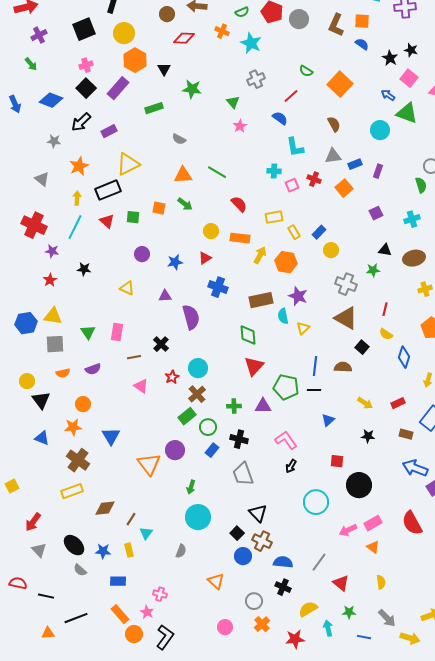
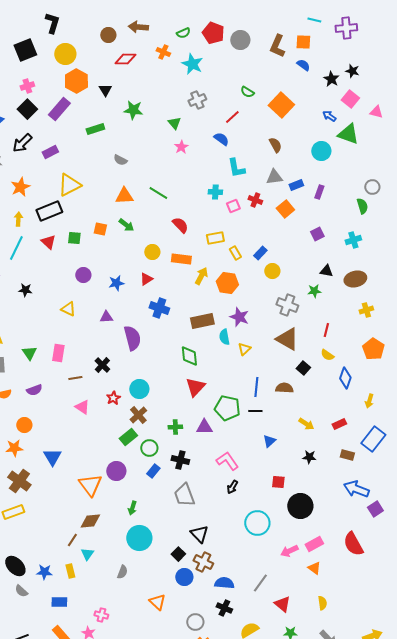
brown diamond: (105, 508) -> (90, 521), moved

